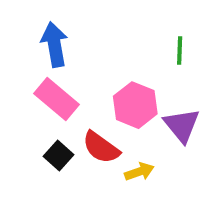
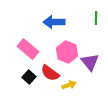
blue arrow: (54, 44) -> (54, 22), moved, turned -80
green line: (180, 51) -> (96, 18), moved

